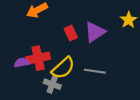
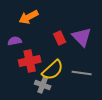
purple triangle: (95, 32) -> (82, 37), turned -40
purple semicircle: (22, 62) -> (15, 41), moved

